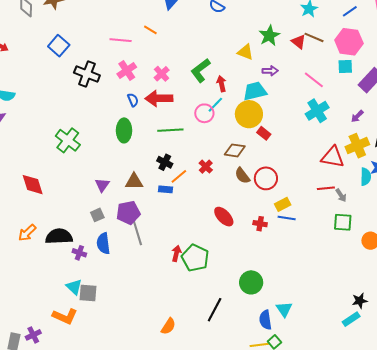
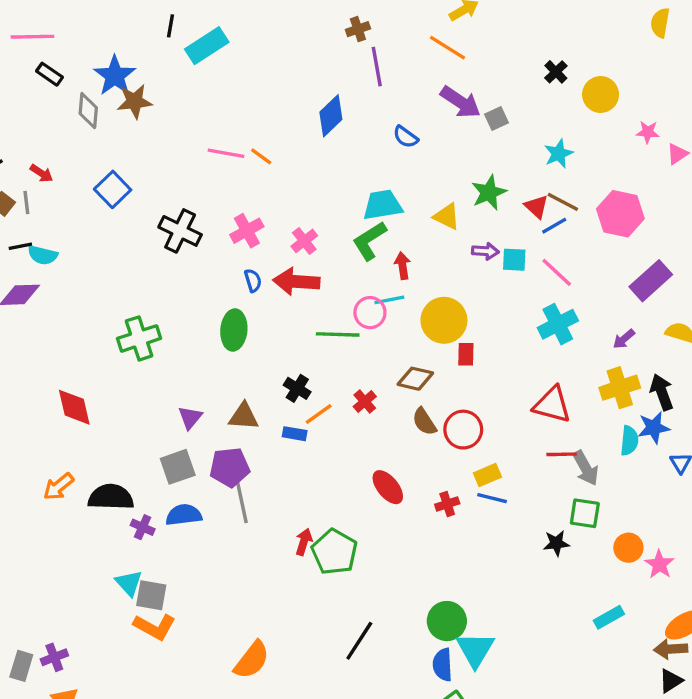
blue line: (350, 11) -> (554, 226), moved
orange line: (150, 30) -> (261, 156), moved
pink line: (121, 40) -> (226, 153), moved
blue square: (59, 46) -> (113, 189), moved
cyan square: (345, 66) -> (514, 260), moved
cyan trapezoid: (255, 91) -> (383, 205), moved
cyan line: (215, 105) -> (389, 300), turned 30
green line: (170, 130) -> (338, 334), moved
red rectangle: (264, 133) -> (466, 354), turned 48
green cross: (68, 140) -> (139, 338), turned 30
red triangle: (333, 157) -> (552, 405), moved
gray arrow: (341, 195) -> (586, 468), size x1.5
gray square: (97, 215) -> (178, 467), size x1.5
red cross: (260, 224) -> (447, 504), turned -32
blue semicircle: (103, 243) -> (184, 515), turned 85
green circle: (251, 282) -> (447, 621), moved
black star: (360, 301) -> (556, 543), moved
cyan triangle: (284, 309) -> (475, 650), size x1.4
orange L-shape: (65, 316) -> (155, 627), moved
cyan rectangle: (351, 319) -> (609, 617), moved
orange semicircle: (168, 326) -> (252, 660), moved, size x1.4

